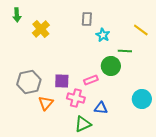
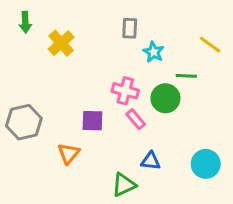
pink rectangle: (91, 80) -> (136, 119), turned 72
gray hexagon: (29, 82) -> (24, 122), moved
pink cross: (76, 98) -> (125, 91), moved
cyan circle: (142, 99) -> (206, 164), moved

